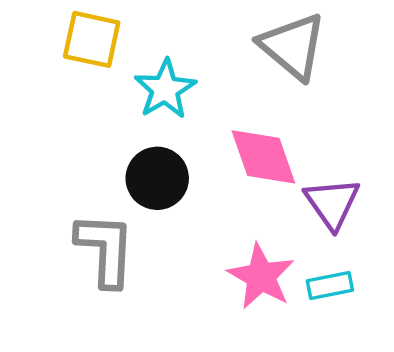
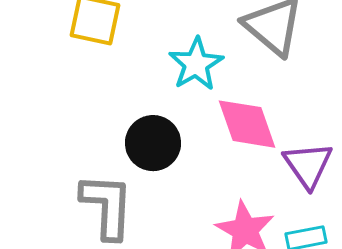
cyan star: (165, 89) -> (196, 64), moved

